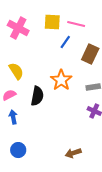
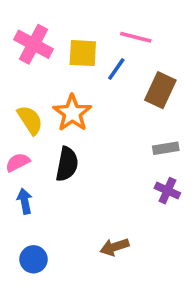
yellow square: (52, 22) -> (83, 53), moved
orange star: (61, 80) -> (72, 113), moved
brown arrow: (73, 153) -> (115, 247), moved

